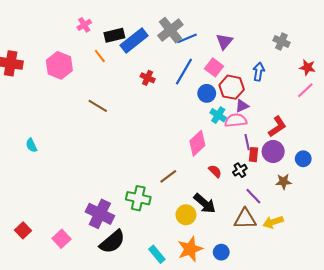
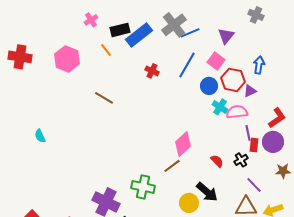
gray cross: (281, 42) -> (256, 15), moved
purple triangle: (242, 106) -> (250, 91), moved
pink diamond: (197, 143) -> (183, 144), moved

